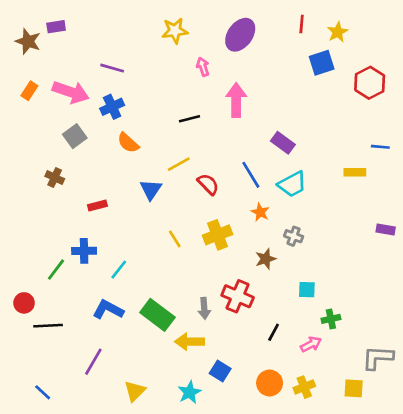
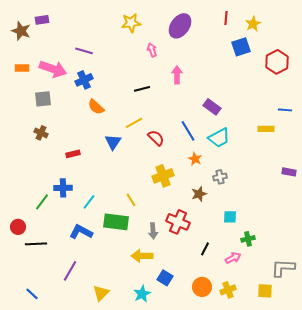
orange rectangle: (29, 91) -> (22, 68), turned 56
pink arrow: (236, 100) -> (177, 75), size x0.7
gray square: (75, 136) -> (43, 99), moved, turned 30
gray cross: (294, 236) -> (220, 177), turned -32
yellow line: (175, 239) -> (131, 200), moved
green rectangle: (157, 315) -> (116, 222), moved, turned -30

